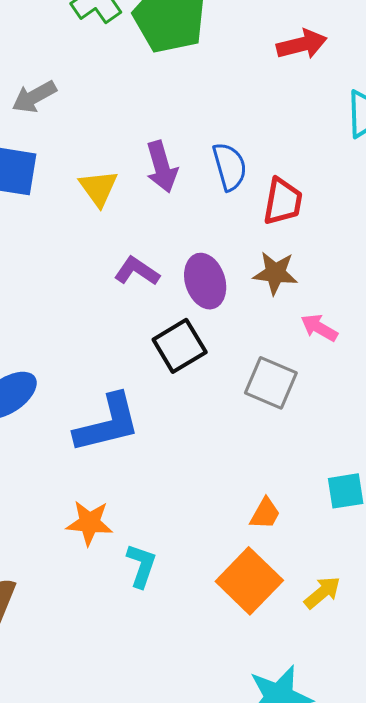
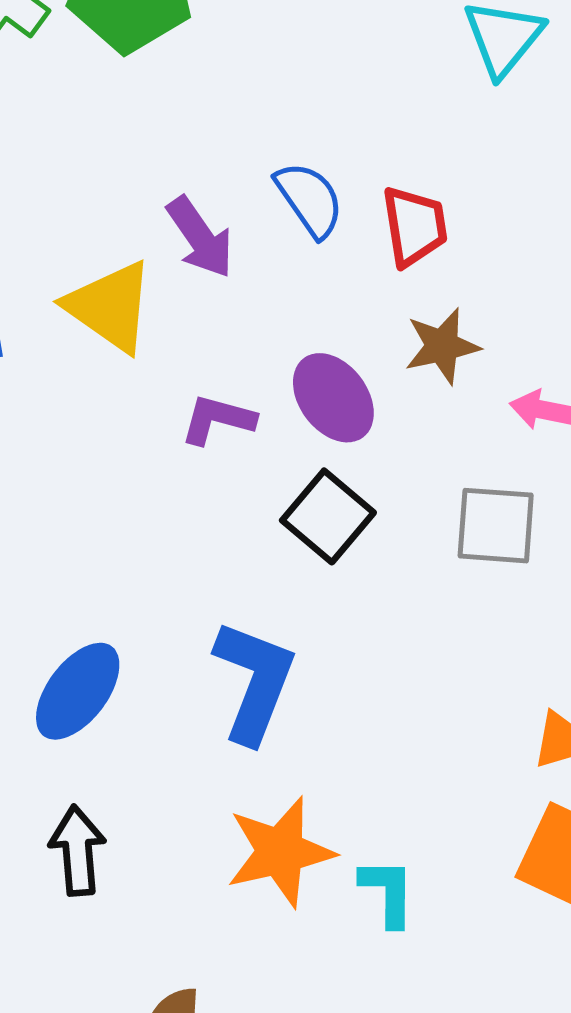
yellow triangle: (99, 188) -> (110, 307), size x1.4
blue L-shape: (107, 423) -> (254, 681), turned -36
orange star: (89, 523) -> (280, 852), size x1.4

